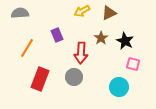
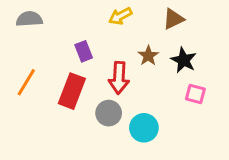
brown triangle: (109, 13) -> (173, 19), moved
orange line: (27, 48) -> (26, 82), moved
red rectangle: (40, 79) -> (72, 91), moved
cyan circle: (119, 87) -> (144, 128), moved

